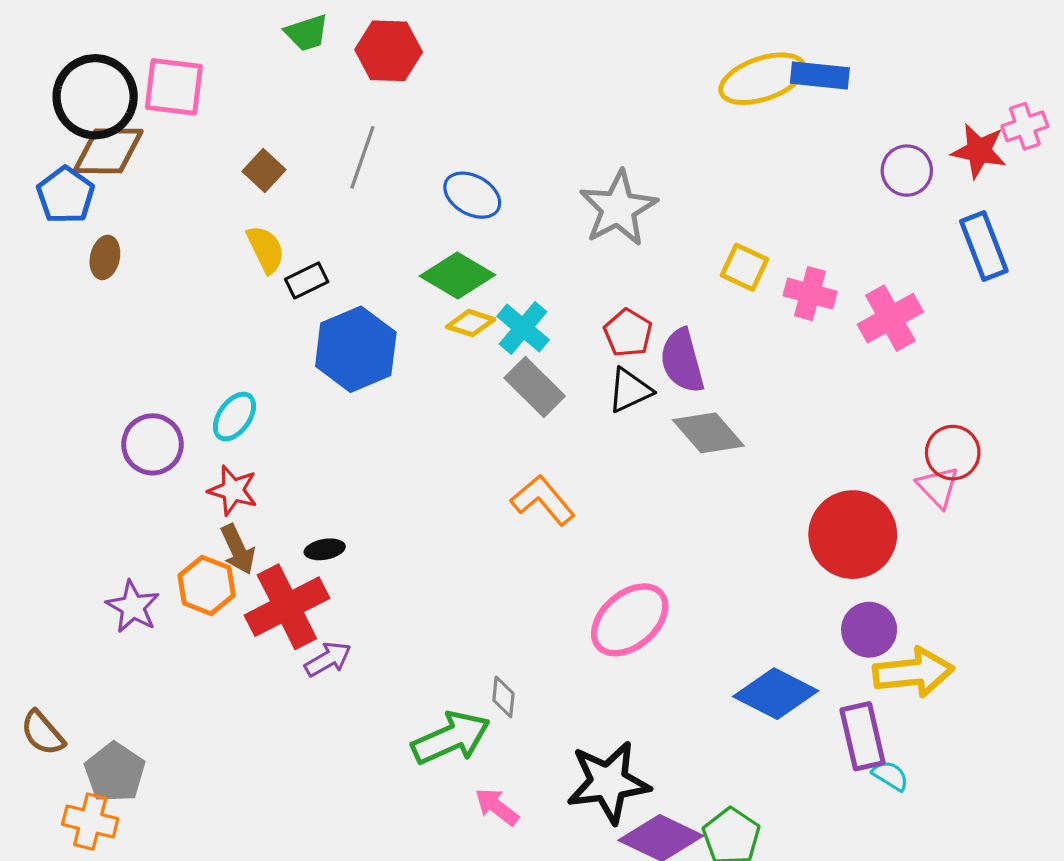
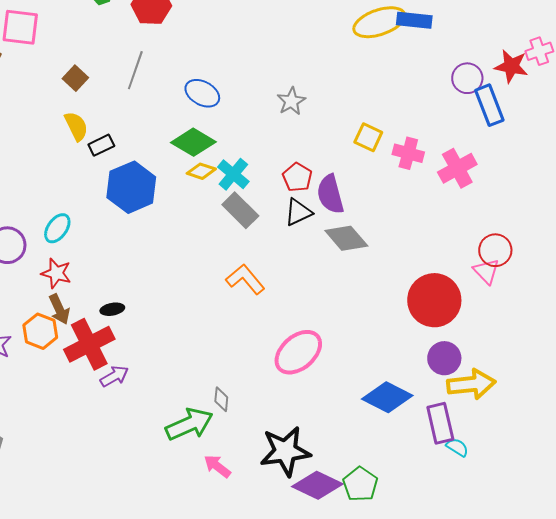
gray star: (618, 208) -> (291, 101), size x0.6
blue rectangle: (984, 246) -> (489, 105), moved

